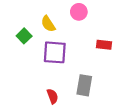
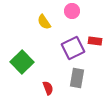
green square: (24, 36) -> (22, 62), moved, size x1.6
purple square: (55, 52) -> (73, 48), moved, turned -30

